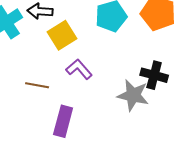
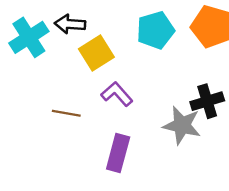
black cross: (154, 75) -> (207, 101), turned -32
purple rectangle: (63, 121) -> (118, 153), moved

